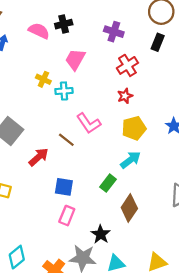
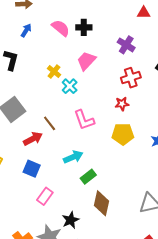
cyan cross: (64, 91) -> (70, 86), turned 35
brown line: (66, 140) -> (50, 123), moved
cyan arrow: (130, 160) -> (73, 157), moved
blue square: (64, 187) -> (32, 169), moved
brown diamond: (129, 208) -> (101, 203), turned -35

